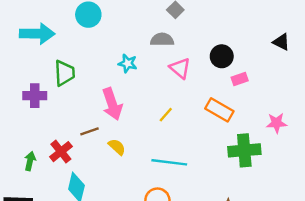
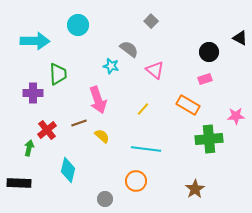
gray semicircle: (162, 40) -> (129, 49), moved, turned 36
black triangle: (281, 42) -> (240, 38), moved
black circle: (222, 56) -> (209, 52), moved
red cross: (61, 152) -> (47, 130), moved

